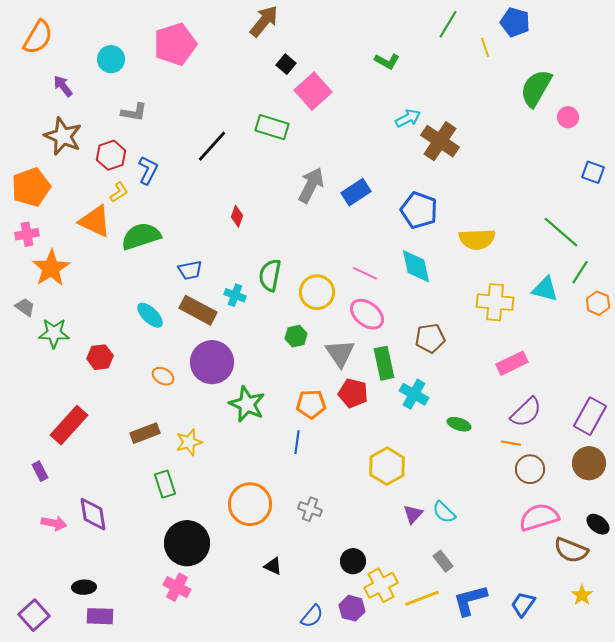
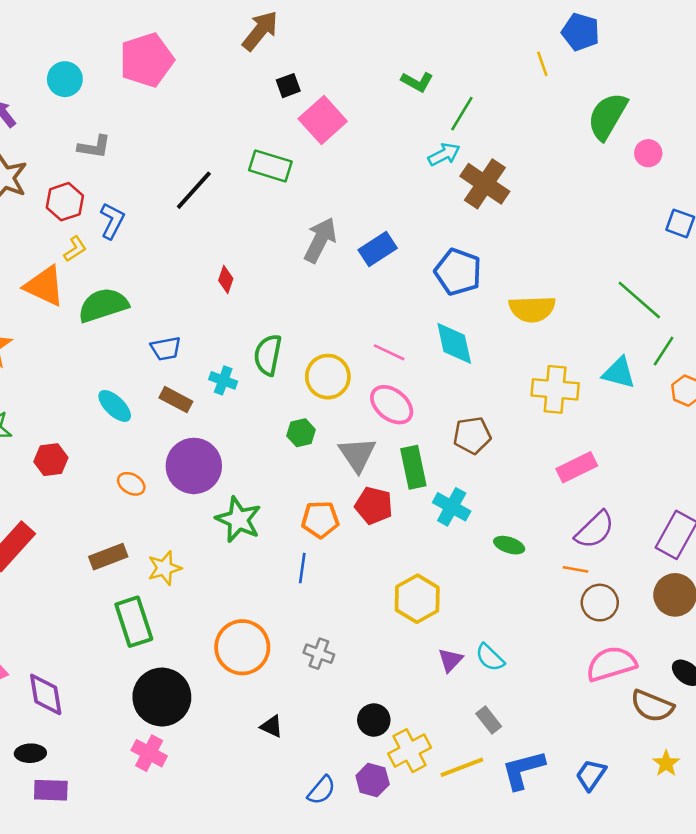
green line: (448, 24) -> (462, 114), moved
black square: (286, 64) -> (288, 86), turned 30
brown rectangle: (198, 310) -> (176, 400), size x0.7
green rectangle: (165, 484) -> (134, 622), size x1.4
purple diamond: (93, 514) -> (46, 694), moved

